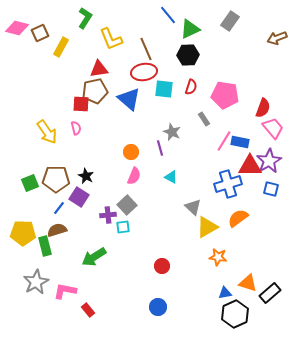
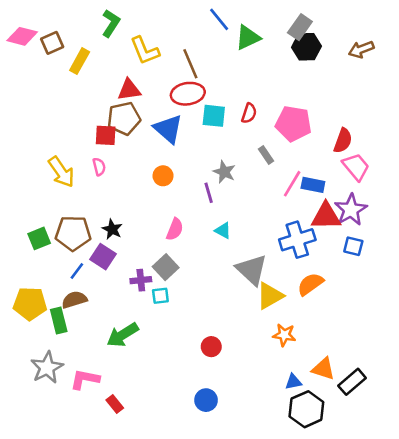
black hexagon: (188, 55) -> (306, 47), moved
orange circle: (131, 152) -> (163, 176), moved
gray triangle: (193, 207) -> (252, 270), size x1.5

